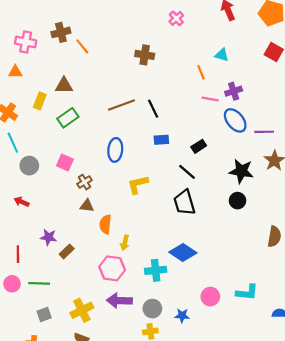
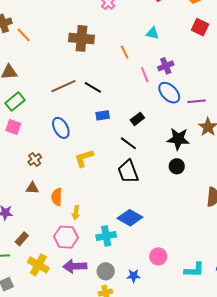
brown cross: (145, 55) -> (81, 38), size x1.4
orange line: (201, 72) -> (125, 52), moved
pink line: (210, 99) -> (145, 75), turned 63
black line: (153, 109) -> (93, 87), turned -30
blue ellipse: (115, 150) -> (61, 128), turned -30
pink square: (65, 162) -> (13, 127), moved
brown triangle: (87, 206) -> (32, 188), moved
brown rectangle: (67, 251) -> (22, 239), moved
cyan L-shape: (247, 292) -> (194, 270), moved
yellow cross: (82, 310) -> (38, 265), moved, turned -30

